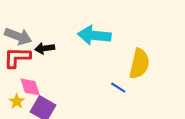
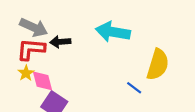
yellow star: (17, 101) -> (26, 73), moved

